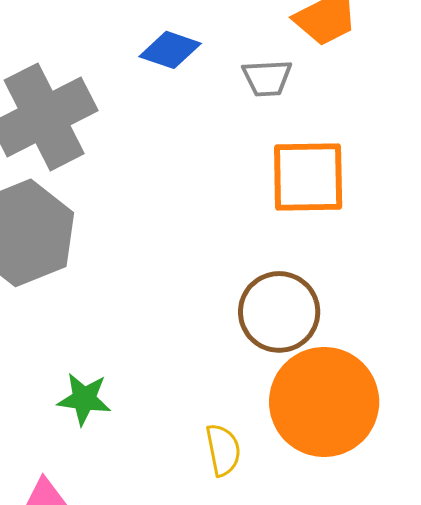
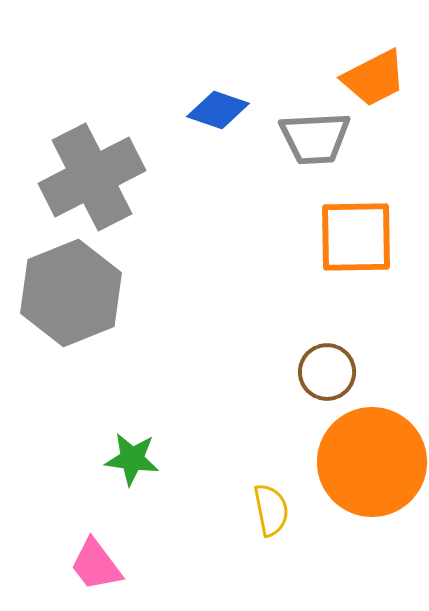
gray trapezoid: (267, 78) -> (315, 138), size x1.4
brown circle: (279, 312) -> (327, 372), size x0.7

